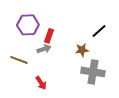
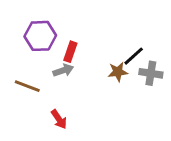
black line: (99, 31) -> (134, 56), moved
gray cross: (93, 72) -> (151, 73), moved, size x0.7

